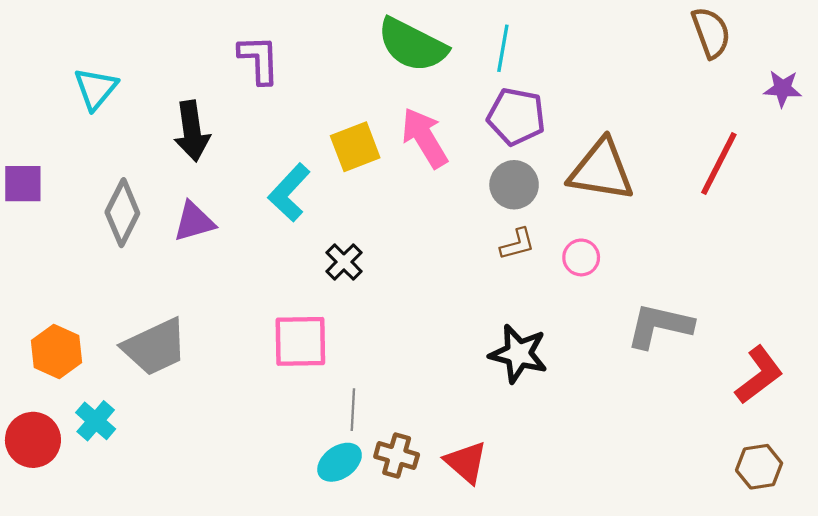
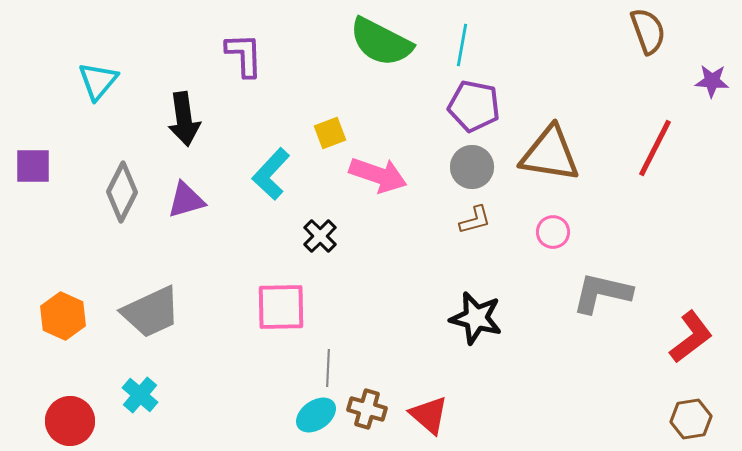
pink arrow: (425, 138) -> (378, 175), moved, turned 140
yellow square: (355, 147) -> (330, 133), size x0.7
pink circle: (581, 257) -> (553, 232), moved
cyan cross: (96, 421) -> (140, 395), moved
red circle: (33, 440) -> (70, 421), moved

